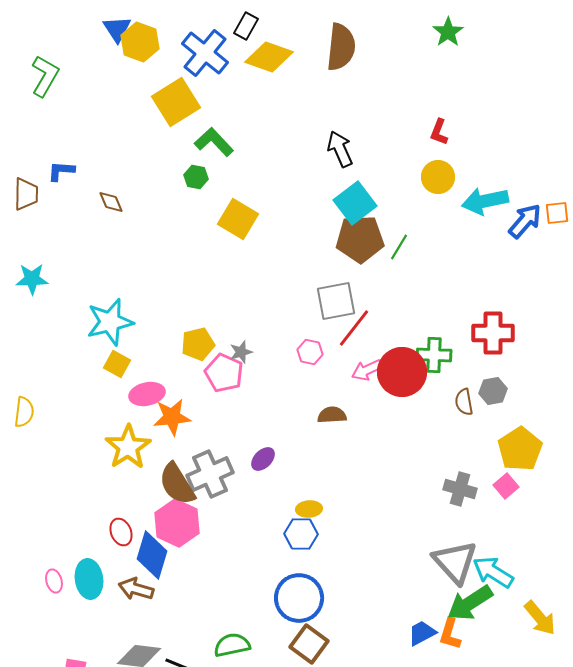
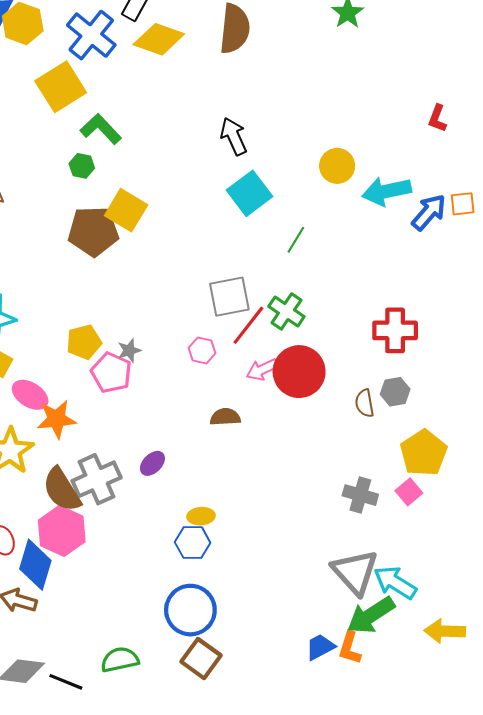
red L-shape: (439, 132) -> (437, 118), moved
brown pentagon: (360, 239) -> (93, 231), moved
green cross: (434, 355) -> (286, 311), moved, turned 32
pink ellipse: (147, 394) -> (30, 395), turned 44
yellow arrow: (540, 618) -> (445, 631), turned 132

